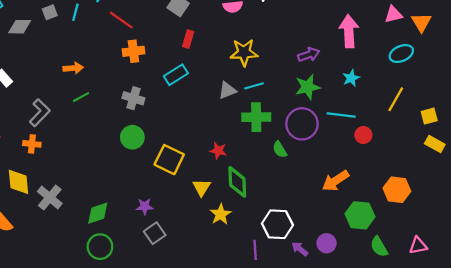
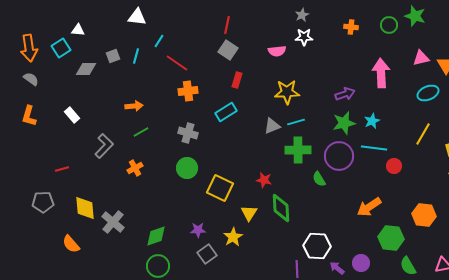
cyan star: (351, 78) -> (372, 121), moved
orange cross: (32, 144) -> (135, 168), moved, turned -35
yellow star: (221, 214) -> (233, 237), moved

